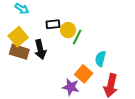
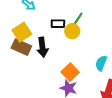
green line: (77, 37) -> (77, 20), moved
orange square: (84, 74) -> (70, 72), moved

